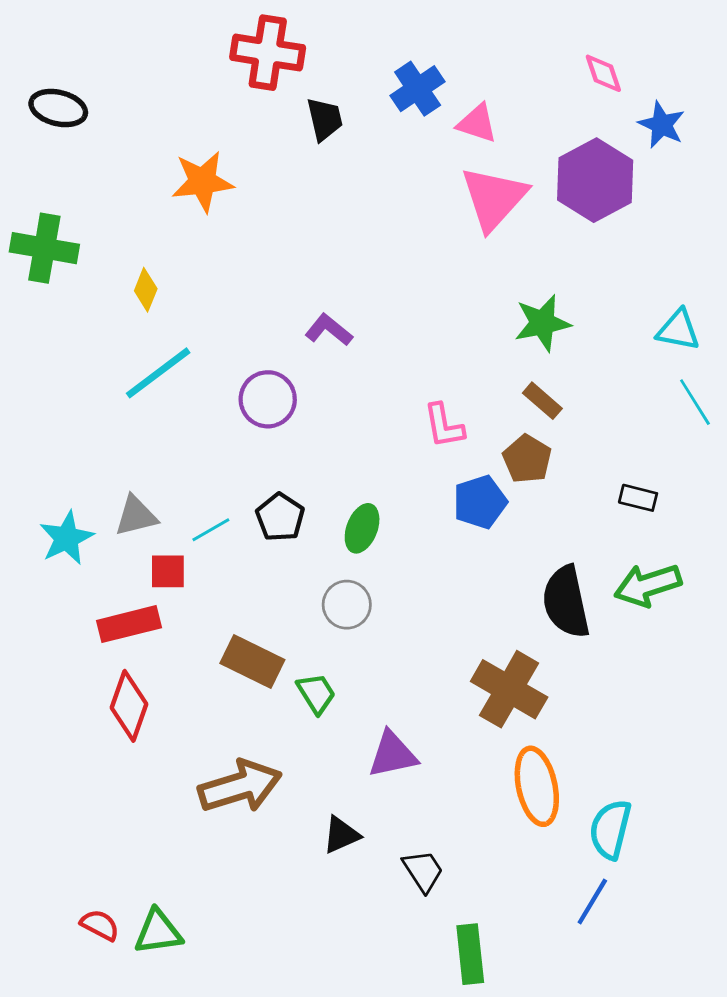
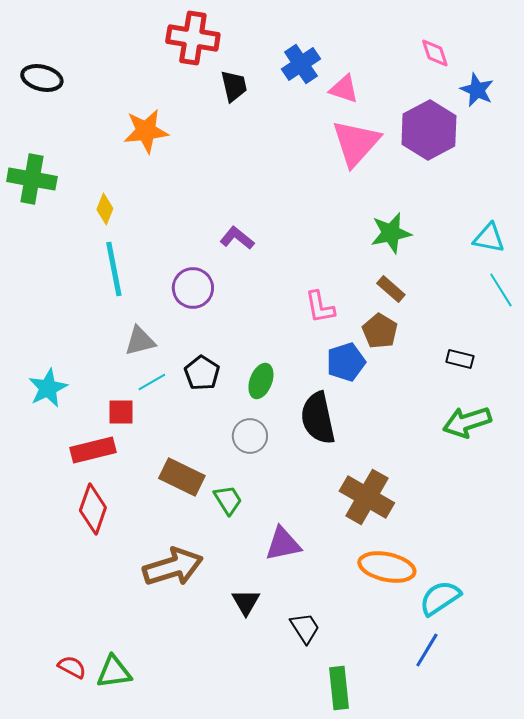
cyan line: (158, 373) -> (114, 269), turned -64
gray triangle: (136, 516) -> (140, 341), moved
black semicircle: (566, 602) -> (318, 418), moved
orange ellipse: (537, 786) -> (387, 567), turned -66
cyan semicircle: (610, 829) -> (440, 598), turned 42
black triangle: (341, 835) -> (246, 602), turned -36

